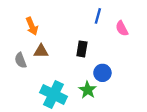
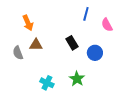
black rectangle: (82, 49) -> (72, 43), turned -40
blue circle: (102, 73) -> (95, 53), moved
cyan cross: (54, 94) -> (47, 83), size x0.6

